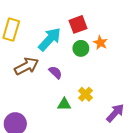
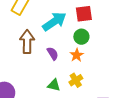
orange star: (100, 43) -> (77, 55), moved
brown arrow: (27, 66) -> (27, 42), turned -75

